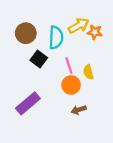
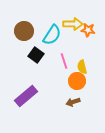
yellow arrow: (79, 26) -> (73, 24), turned 30
cyan semicircle: (56, 38) -> (52, 35), turned 30
orange circle: (71, 85) -> (77, 81), moved

